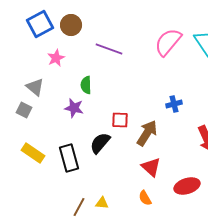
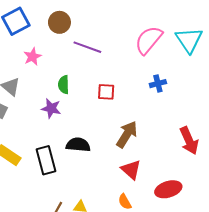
brown circle: (71, 25) -> (59, 22), moved
blue cross: (174, 104) -> (158, 84), moved
red square: (120, 120) -> (106, 92), moved
black semicircle: (100, 143) -> (78, 145), turned 55

